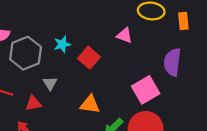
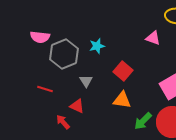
red square: (89, 58) -> (123, 71), moved
red triangle: (33, 103) -> (77, 106), moved, turned 35

